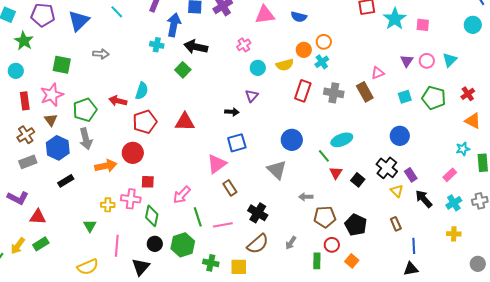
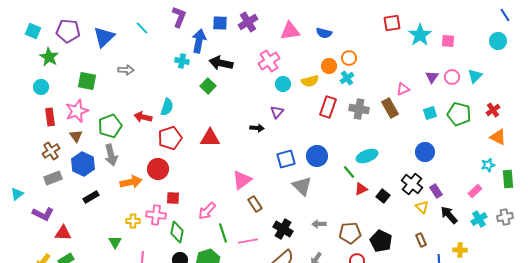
pink cross: (244, 45) -> (269, 61), size x1.5
blue square: (237, 143) -> (286, 159), moved
red triangle: (336, 173) -> (361, 189), turned 32
gray arrow: (306, 197) -> (319, 224), moved
yellow cross: (454, 234) -> (460, 250), moved

